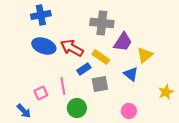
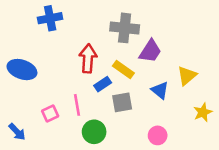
blue ellipse: (44, 46) -> (22, 70), moved
red arrow: (72, 48) -> (88, 59), turned 65
yellow triangle: (145, 55) -> (187, 76), moved
blue arrow: (24, 111) -> (17, 132), moved

